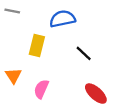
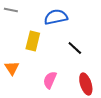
pink semicircle: (41, 89) -> (50, 80), moved
red ellipse: (96, 94) -> (86, 84), turned 30

